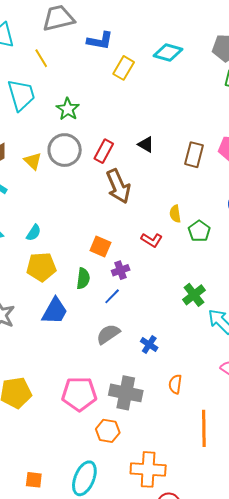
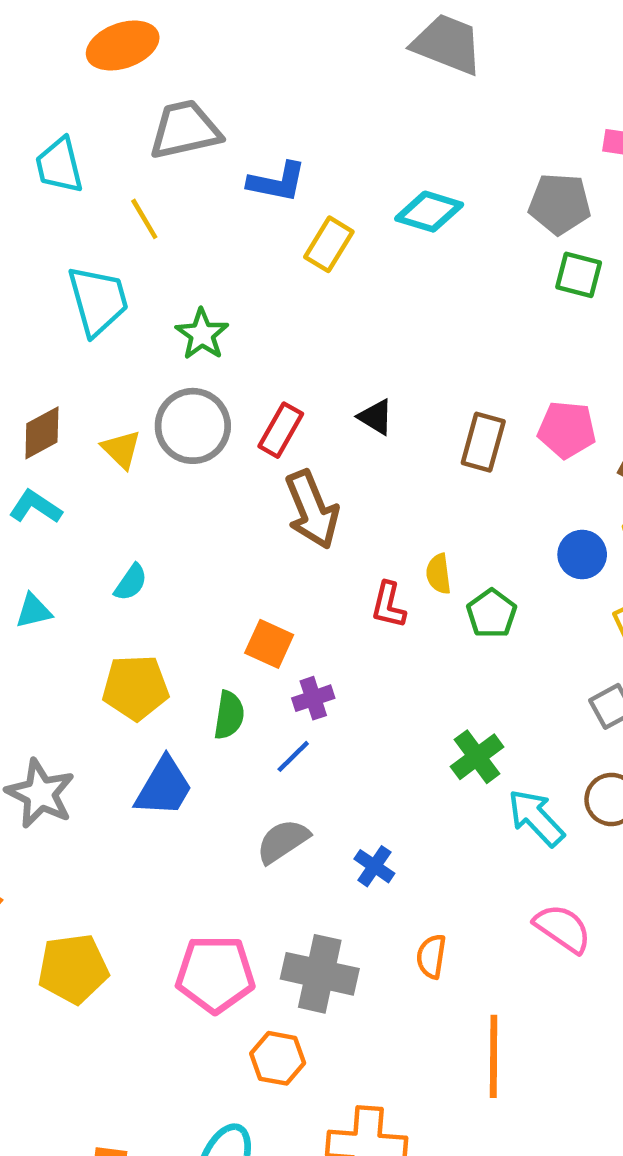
cyan semicircle: (34, 233) -> (131, 582), moved
red L-shape: (152, 240) -> (388, 605), moved, turned 70

